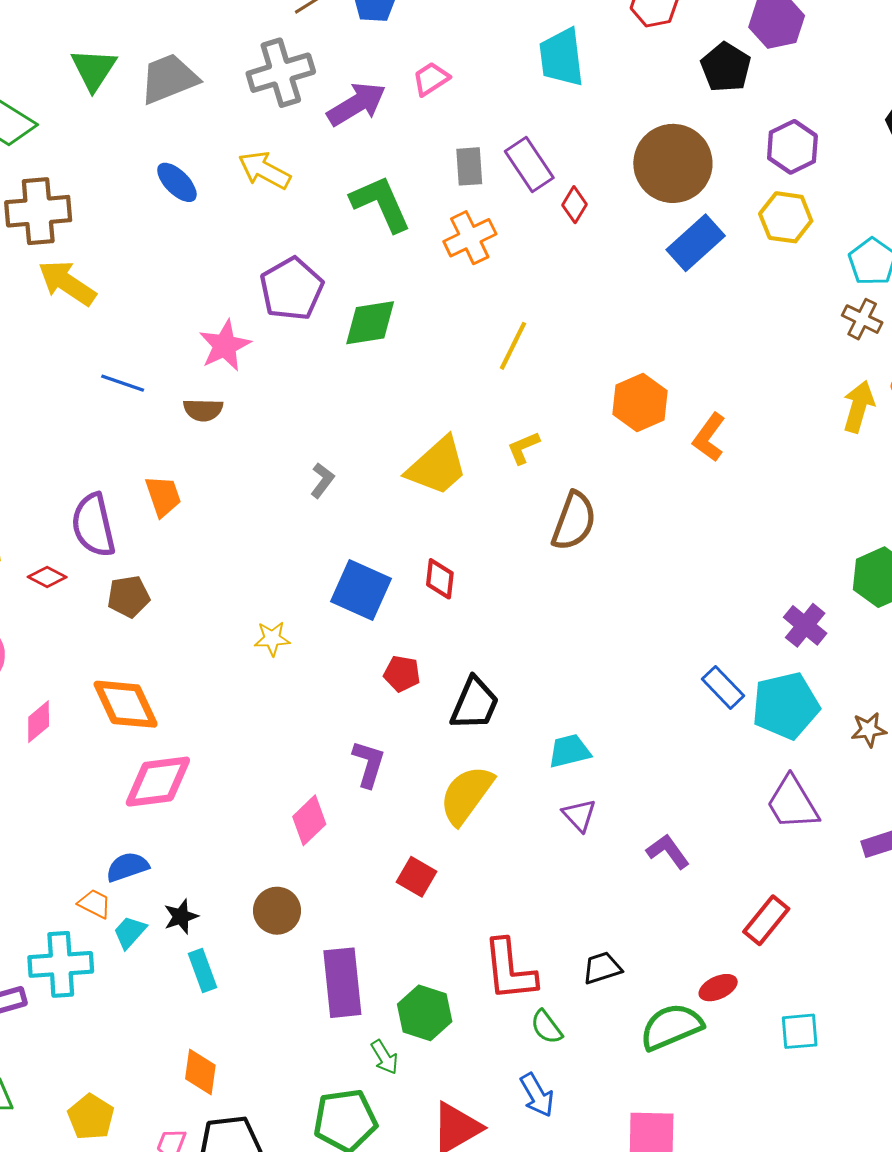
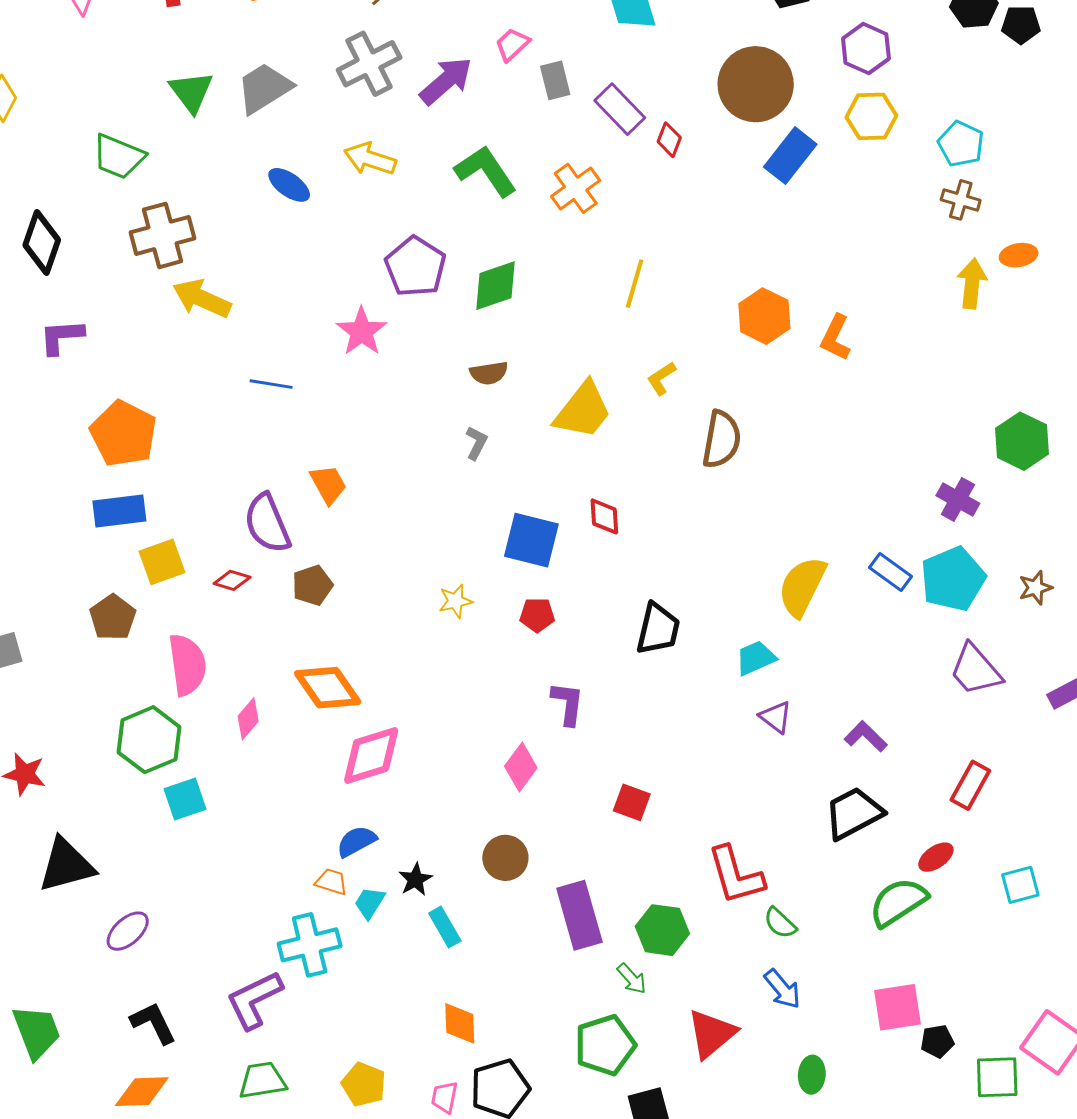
gray rectangle: (469, 166) -> (555, 80), moved
brown semicircle: (203, 410) -> (489, 373), moved
red pentagon: (402, 674) -> (537, 615), moved
yellow semicircle: (466, 795) -> (802, 587), moved
black trapezoid: (602, 968) -> (854, 813), moved, size x1.6

